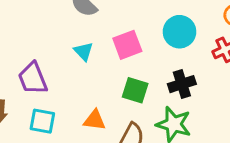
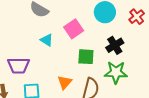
purple trapezoid: (33, 78) -> (18, 65), turned -55
orange triangle: (95, 120) -> (65, 82), turned -42

